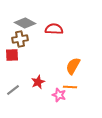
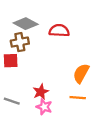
gray line: (13, 90) -> (12, 101), turned 56
pink star: (59, 95) -> (44, 107), moved

